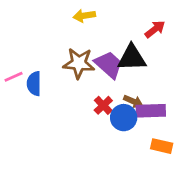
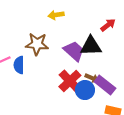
brown star: (79, 63) -> (37, 44), moved
red cross: (103, 105) -> (70, 81), size x1.6
purple rectangle: (151, 111) -> (105, 85), turned 40

